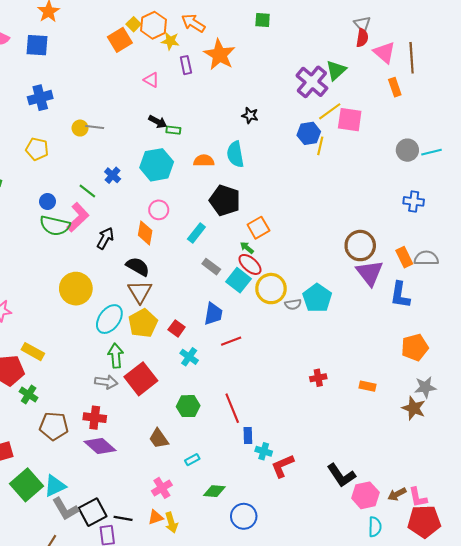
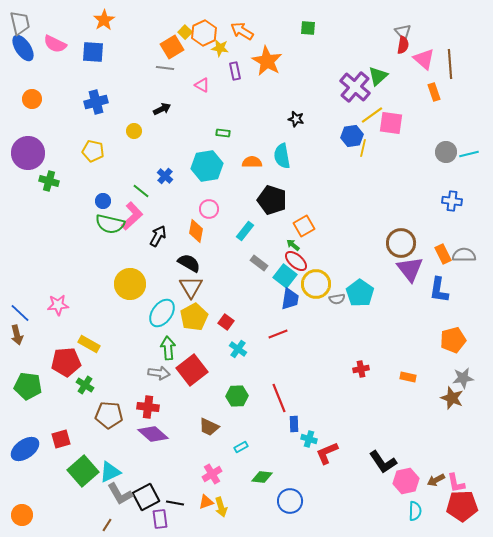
black arrow: (158, 122) -> (162, 109), moved, turned -54
gray line: (95, 127) -> (165, 68), moved
blue trapezoid: (213, 314) -> (290, 299), moved
brown trapezoid: (159, 439) -> (209, 427), turned -30

